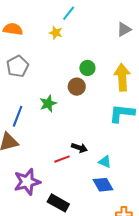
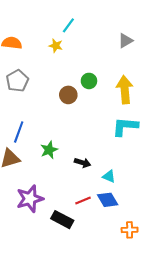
brown circle: (77, 87) -> (68, 95), moved
green star: (48, 103) -> (49, 150), moved
red line: (62, 159) -> (83, 200), moved

